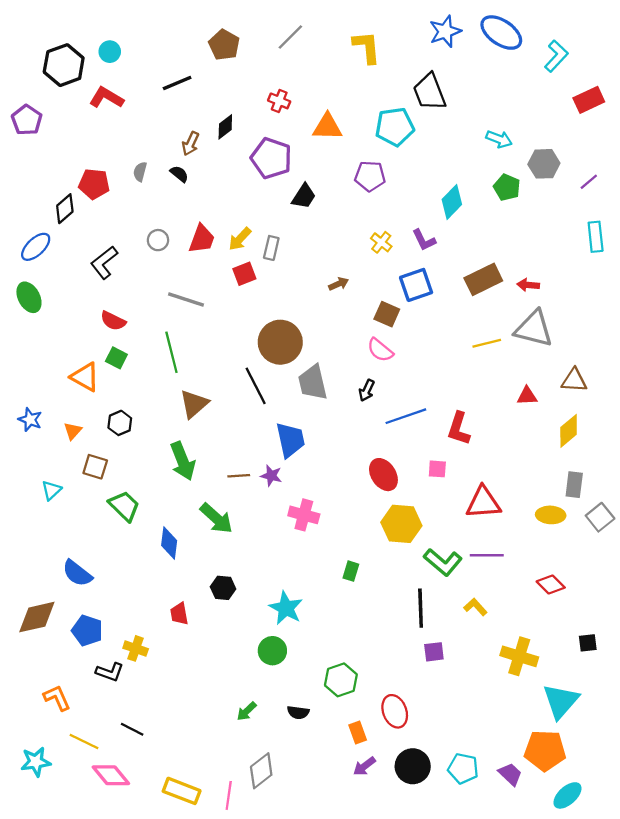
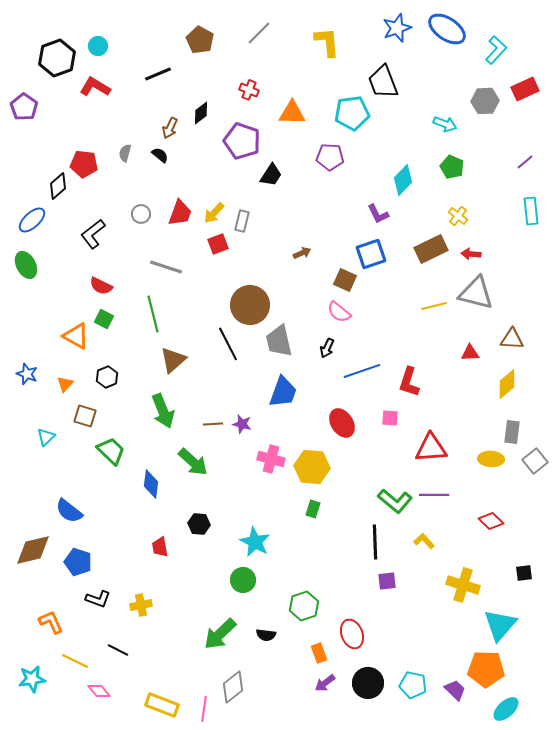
gray hexagon: (544, 164) -> (485, 101), moved
yellow cross: (381, 242) -> (458, 216), moved
blue trapezoid: (290, 440) -> (283, 392), moved, turned 32
yellow hexagon: (401, 524) -> (312, 467), moved
yellow cross: (136, 648) -> (141, 605), moved, turned -30
green arrow: (247, 711) -> (220, 634), size x1.8
pink diamond: (111, 775) -> (99, 691), size x0.7

